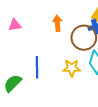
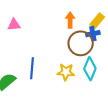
orange arrow: (57, 23) -> (70, 20), moved

